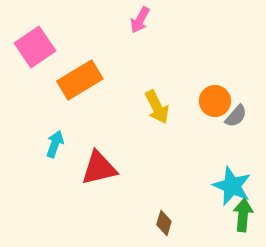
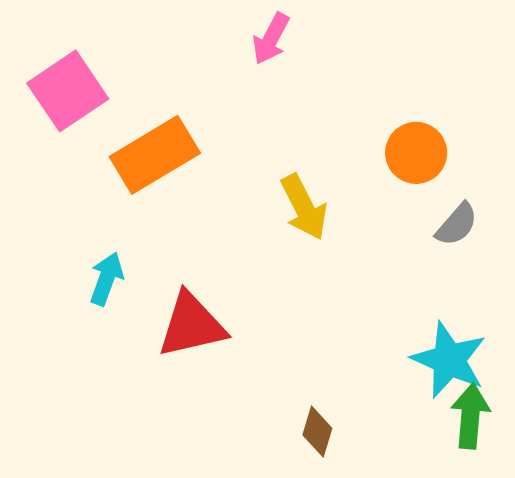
orange circle: (215, 101) -> (416, 153), moved

